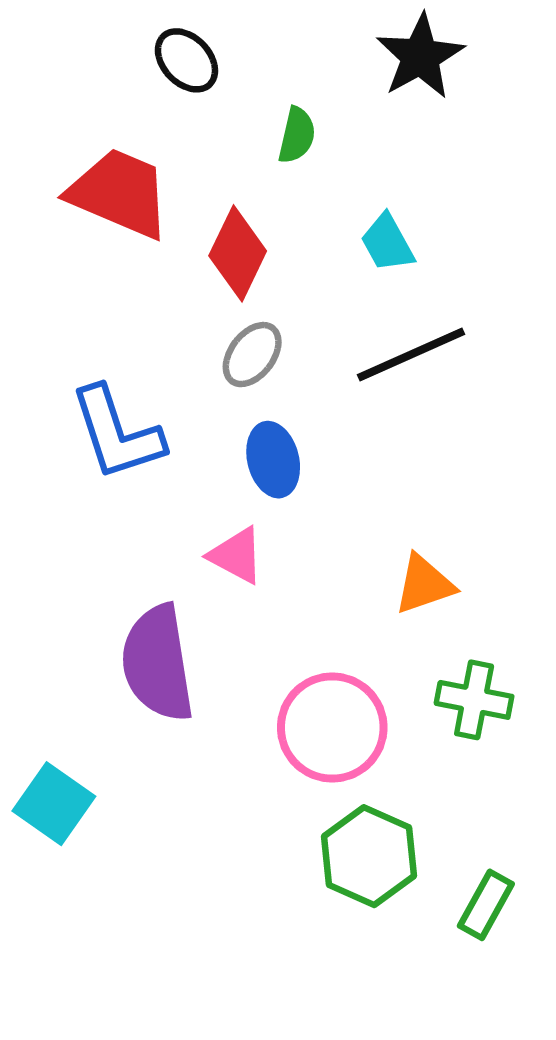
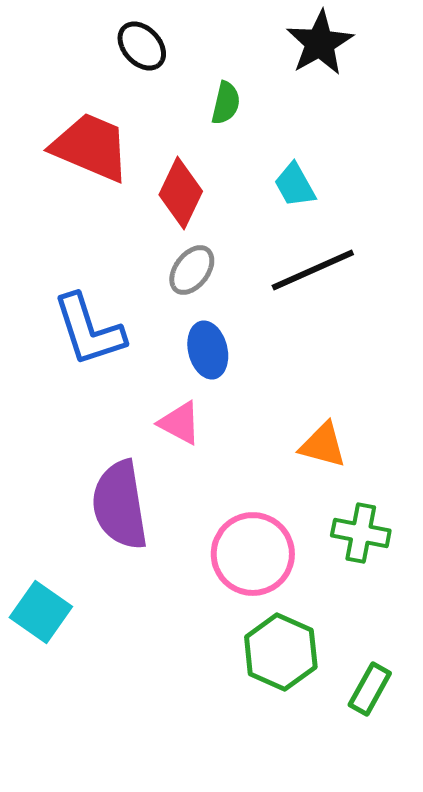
orange triangle: (424, 584) -> (323, 445), turned 34

